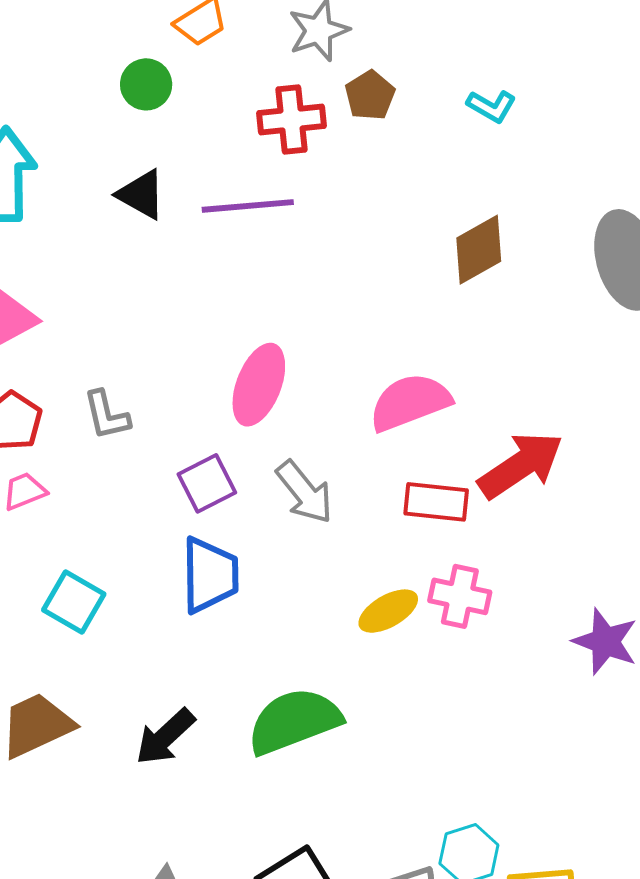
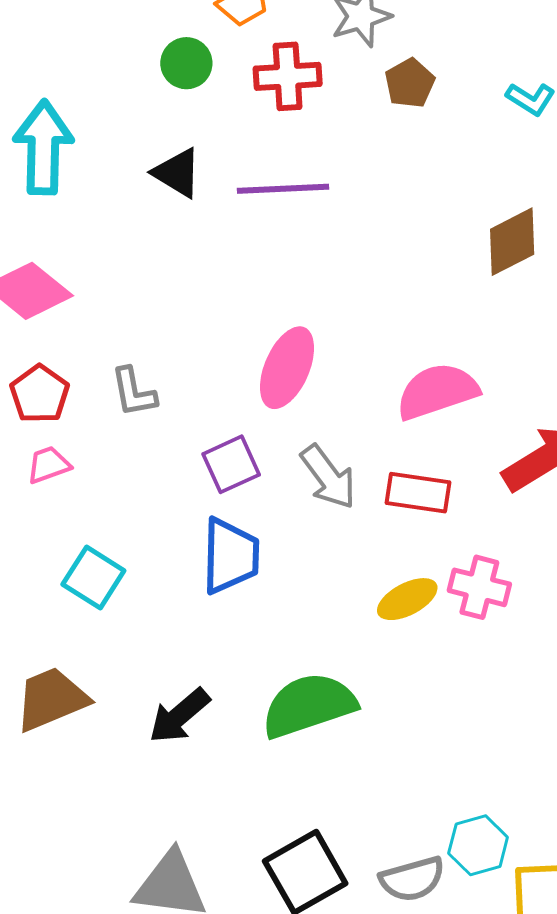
red cross: (292, 119) -> (288, 76), moved
red rectangle: (436, 502) -> (418, 493), moved

